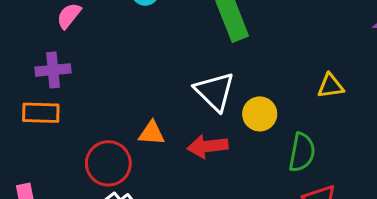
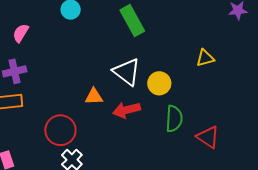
orange triangle: (152, 133) -> (94, 97), moved
green semicircle: (302, 152) -> (174, 119), moved

